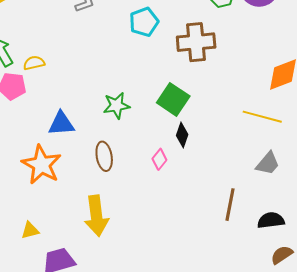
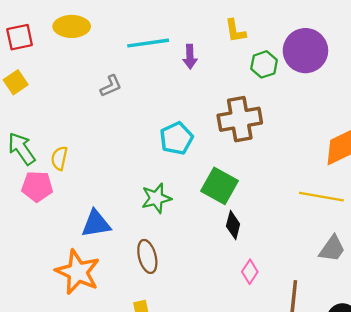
cyan pentagon: (144, 22) -> (176, 138), moved
yellow semicircle: (34, 63) -> (59, 158), turned -60
pink diamond: (159, 159) -> (250, 272), moved

